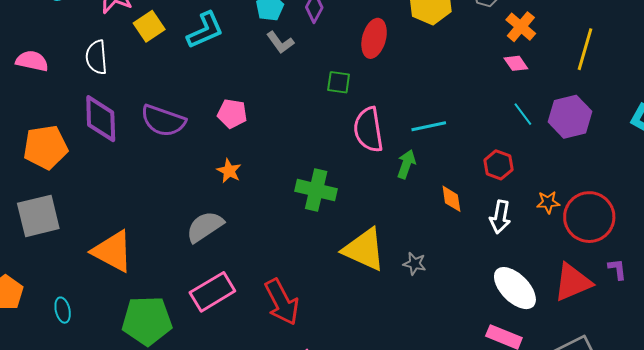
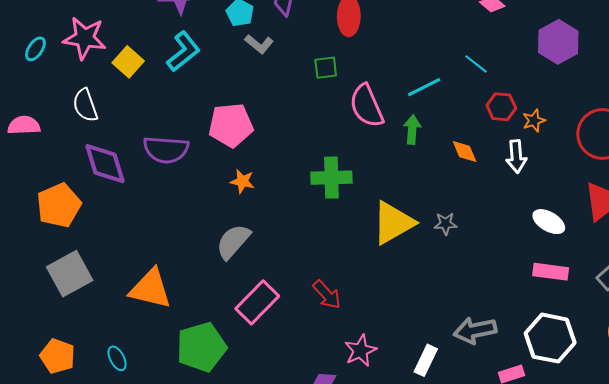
pink pentagon: (232, 114) -> (231, 125), size x1.5
cyan line: (523, 114) -> (476, 64), moved
orange star: (548, 202) -> (534, 121), moved
yellow triangle: (364, 249) -> (393, 223), turned -39
white ellipse: (515, 288) -> (549, 222), size x0.7
red arrow: (282, 302) -> (327, 295), size x0.7

